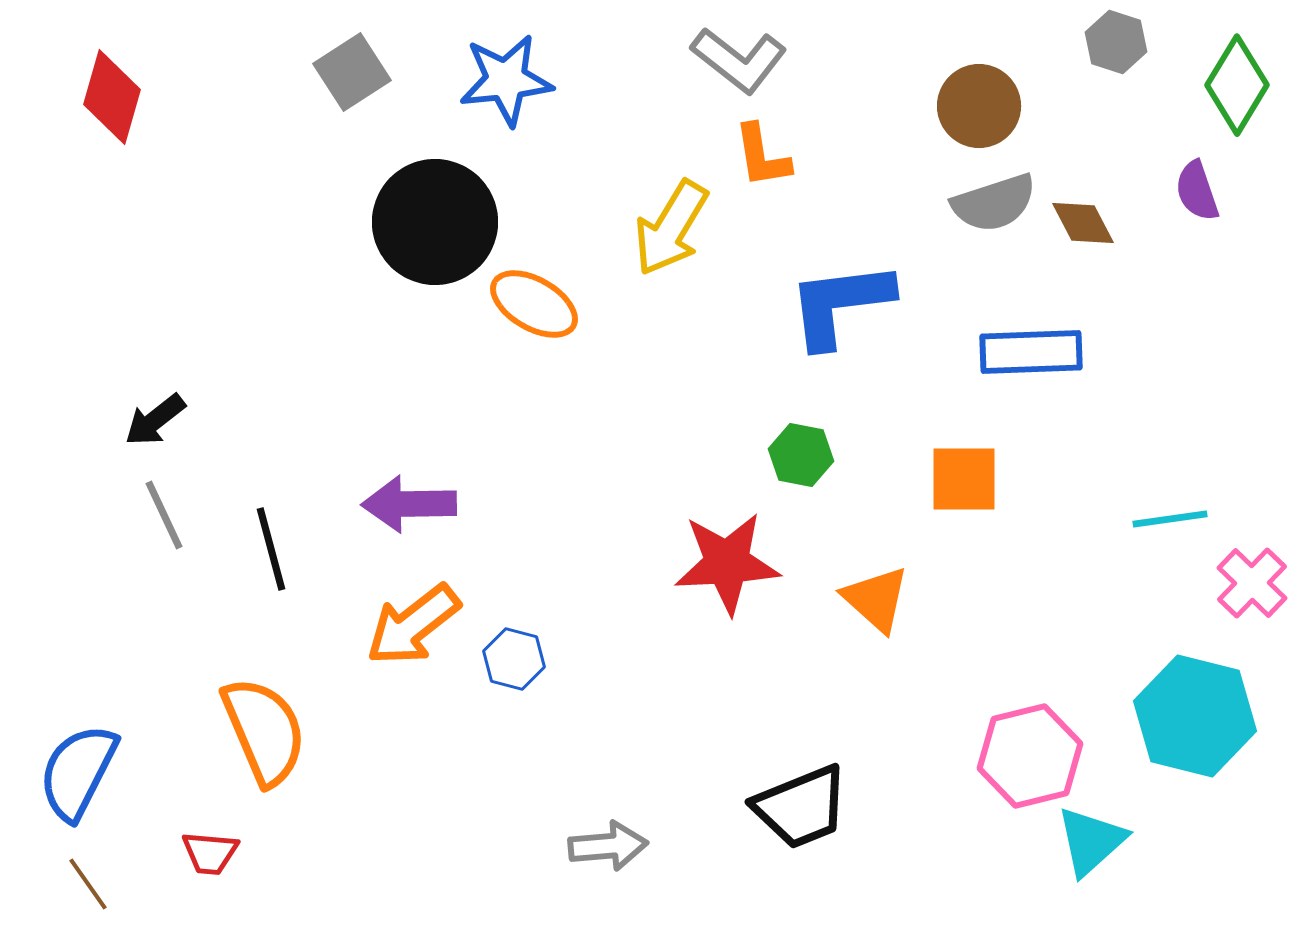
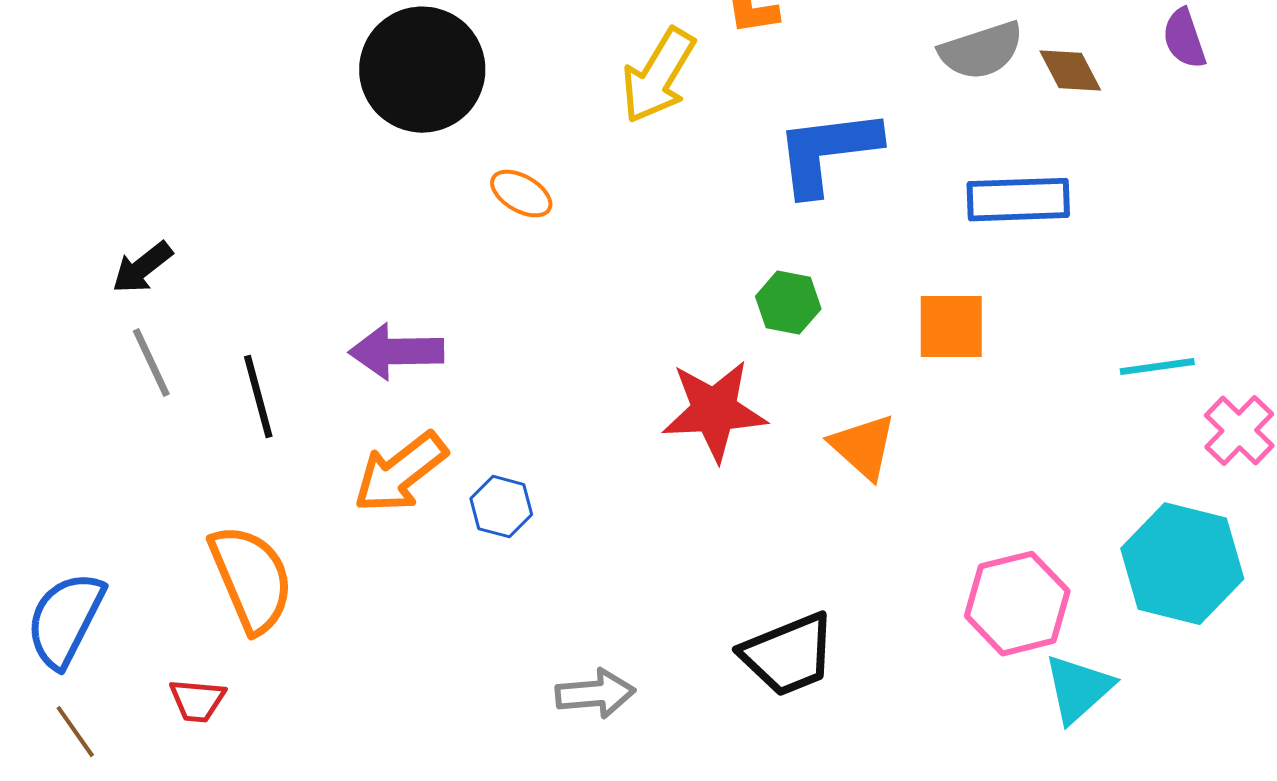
orange ellipse: (534, 304) -> (521, 194), moved, size x0.7

